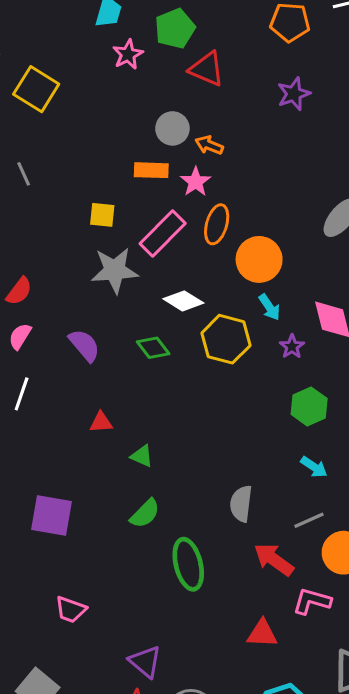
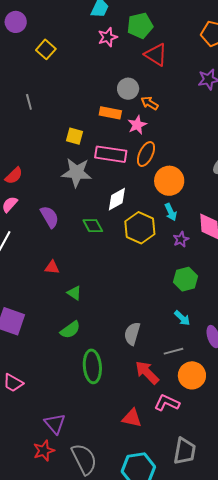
yellow square: (36, 89) -> (46, 49), size x0.7
pink rectangle: (163, 233) -> (111, 154), turned 44
white diamond: (183, 301) -> (117, 199), turned -70

